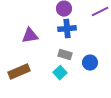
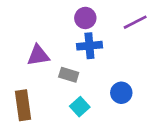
gray rectangle: (65, 55) -> (69, 75), moved
brown rectangle: (19, 72) -> (23, 105), turned -75

